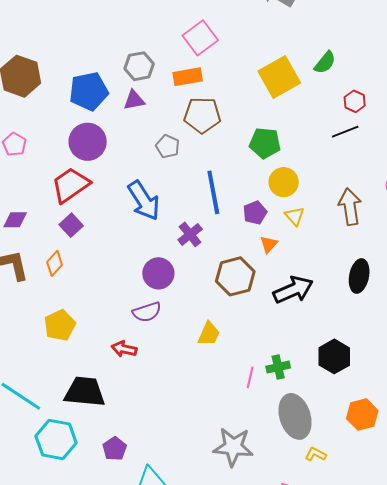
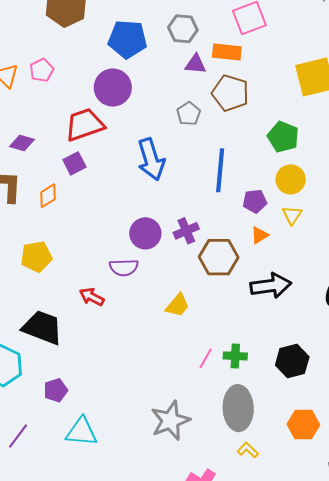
purple triangle: (134, 100) -> (195, 64), moved
purple cross: (190, 234) -> (186, 231), moved
gray star: (233, 447) -> (170, 421), turned 30

